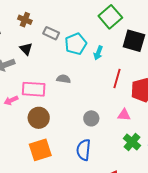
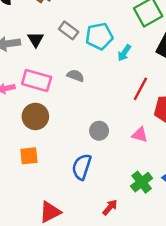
gray rectangle: (51, 33) -> (69, 30), moved
black triangle: (26, 49) -> (36, 39), moved
green cross: (132, 142) -> (142, 182), moved
orange square: (40, 150) -> (29, 156), size x0.7

